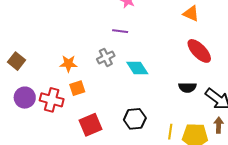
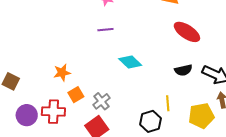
gray cross: (106, 57) -> (101, 101), moved
black hexagon: (135, 119) -> (151, 121), moved
yellow line: (170, 132) -> (168, 103), moved

